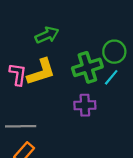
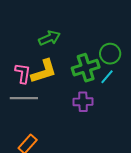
gray line: (21, 126) -> (24, 98), moved

